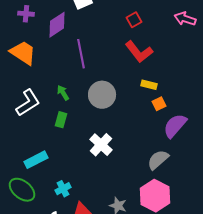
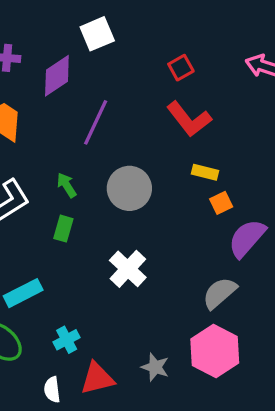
purple line: (81, 54) -> (96, 122), turned 36

